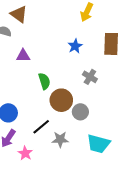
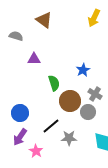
brown triangle: (19, 14) -> (44, 20), moved
blue star: (75, 46) -> (83, 70), moved
gray cross: (90, 77) -> (95, 94), moved

